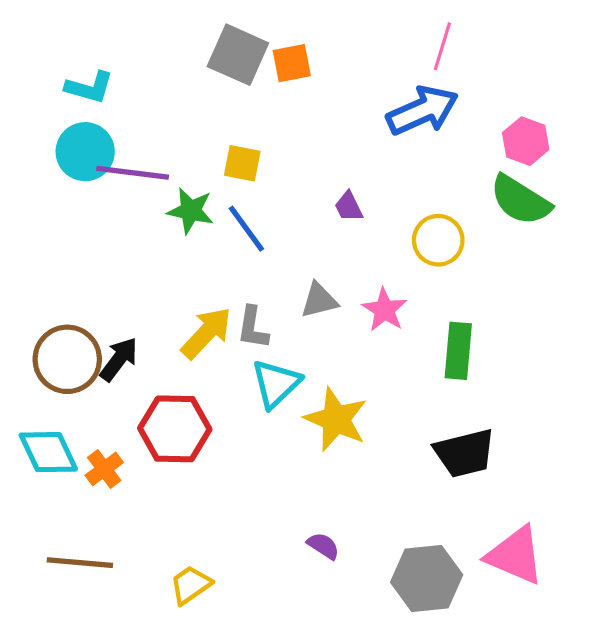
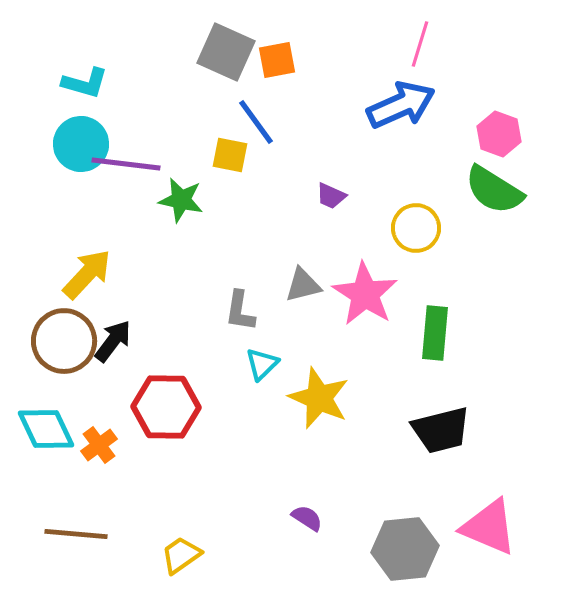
purple trapezoid: (349, 206) -> (331, 196), turned -40
blue line: (246, 229) -> (256, 122), moved
pink star: (384, 310) -> (365, 294), size x1.5
yellow arrow: (206, 333) -> (87, 274), moved
cyan triangle: (276, 384) -> (262, 364), size x0.7

